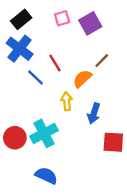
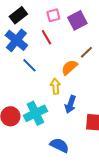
red line: (55, 63) -> (46, 37), moved
blue arrow: (94, 113) -> (70, 104), moved
blue semicircle: (46, 176) -> (59, 145), moved

